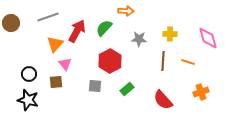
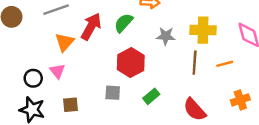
yellow cross: (170, 34) -> (203, 30), size x1.5
orange line: (188, 62) -> (225, 64), turned -32
pink triangle: (65, 64) -> (57, 71), moved
brown square: (56, 82) -> (71, 105), moved

